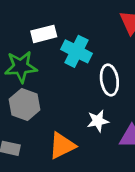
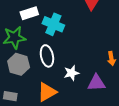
white ellipse: (109, 80) -> (47, 56), moved

